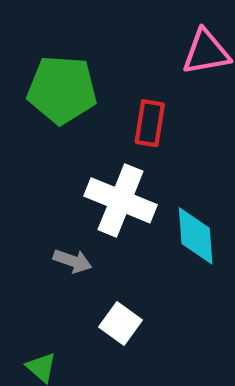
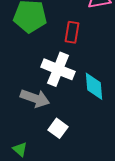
gray arrow: (73, 261) -> (35, 98), size x1.6

